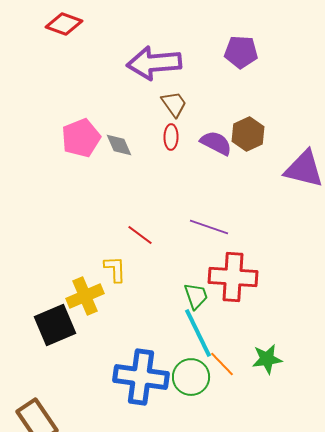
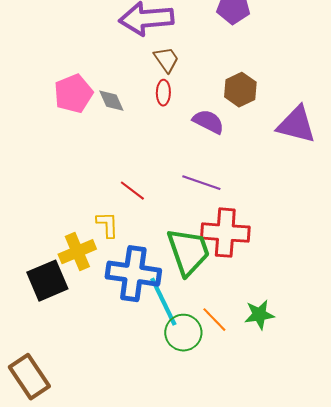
purple semicircle: (216, 143) -> (208, 122), moved
green trapezoid: (196, 296) -> (188, 252), size x1.8
cyan line: (198, 333) -> (163, 302), moved
blue cross: (141, 377) -> (133, 274), moved

